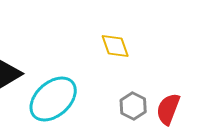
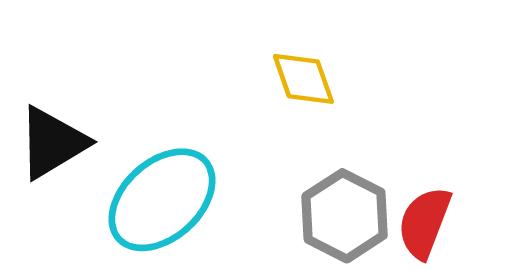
gray hexagon: (133, 106) -> (345, 216), size x1.4

